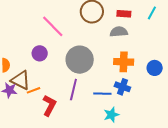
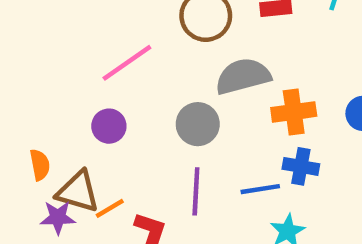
pink line: (53, 26) -> (127, 63), turned -70
gray semicircle: (119, 32) -> (243, 76), moved, size x1.4
gray circle: (80, 60) -> (198, 124), size x0.7

